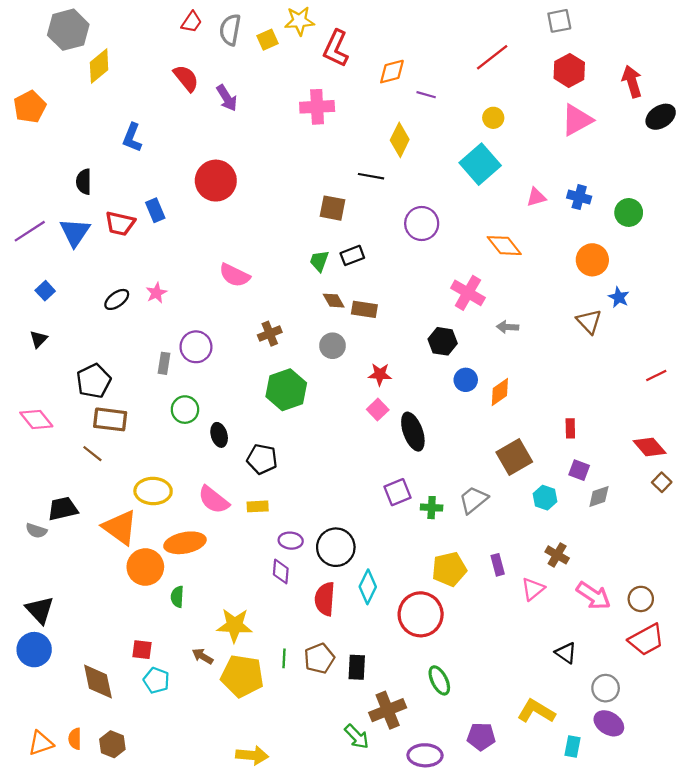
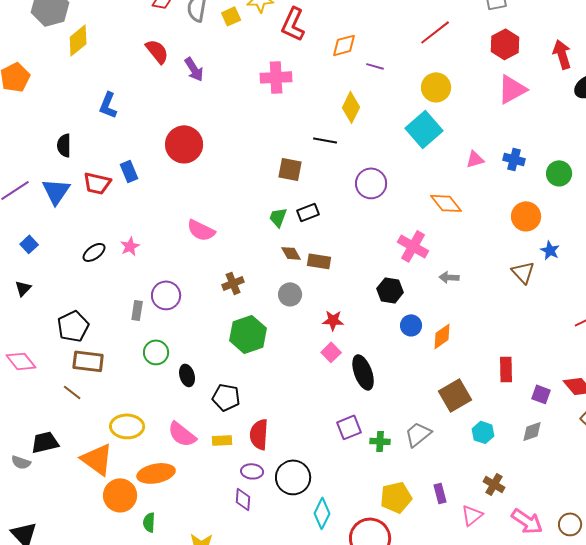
yellow circle: (493, 118) -> (436, 87), size x1.5
red rectangle: (570, 428) -> (506, 369), size x1.4
purple square: (579, 470) -> (541, 394), moved
red semicircle: (325, 599) -> (259, 434), moved

